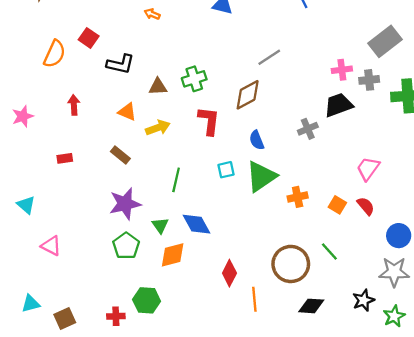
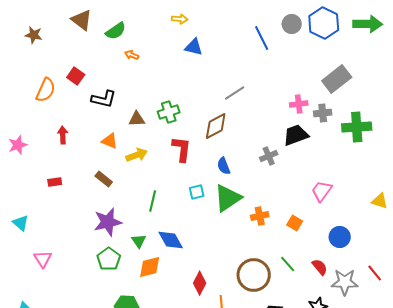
red semicircle: (366, 206) -> (320, 267), moved
blue circle: (399, 236) -> (340, 237), moved
pink triangle: (51, 246) -> (43, 259), turned 30

